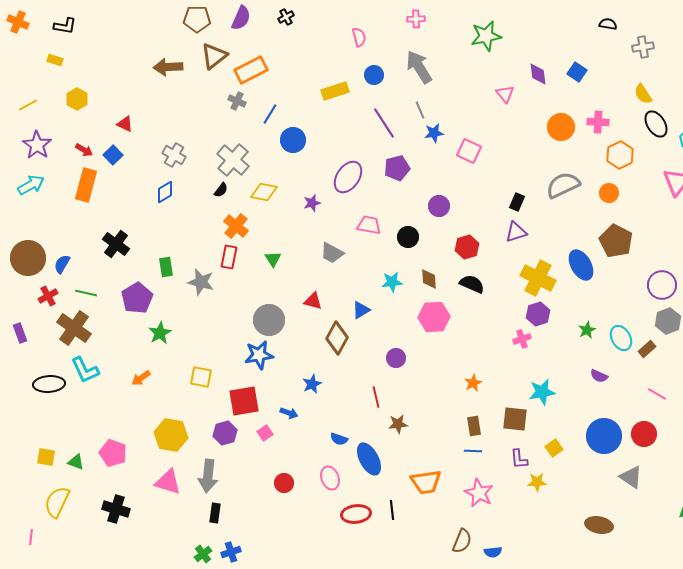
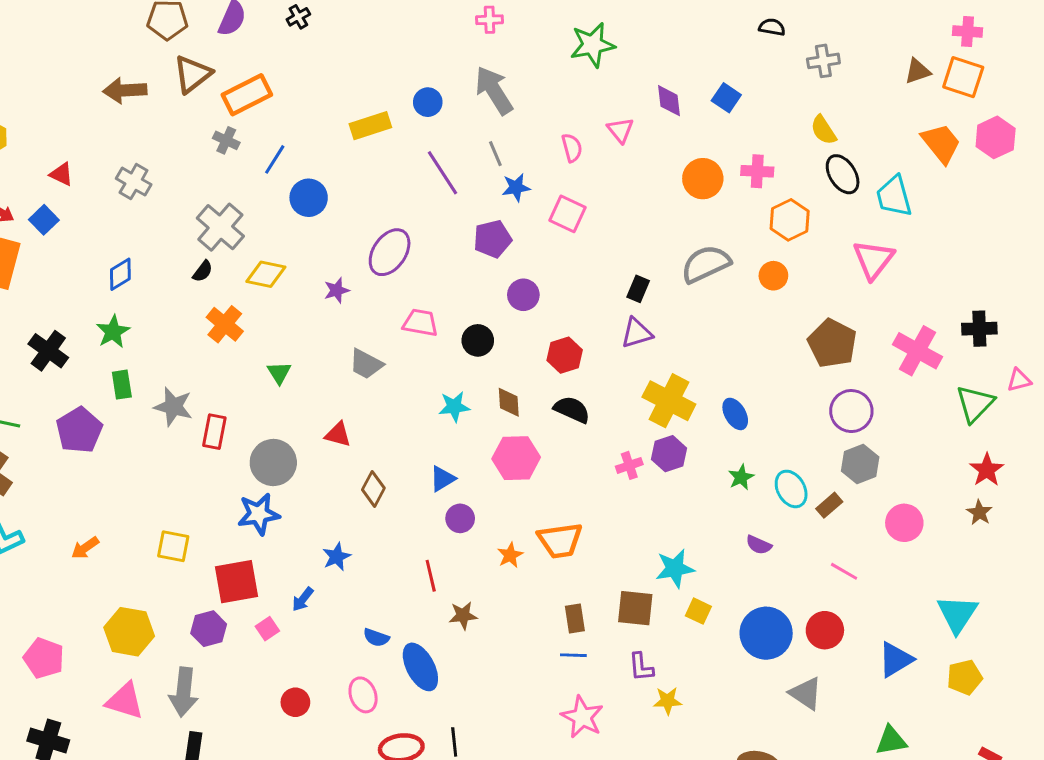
pink semicircle: (359, 37) -> (572, 148), moved
gray cross: (174, 155) -> (134, 182), moved
purple pentagon: (397, 168) -> (492, 239), moved
brown pentagon: (616, 241) -> (832, 343), moved
red rectangle: (229, 257) -> (214, 432), moved
blue ellipse: (581, 265) -> (735, 414), moved, size x0.7
blue triangle: (361, 310) -> (442, 479), moved
green star: (160, 333) -> (113, 332), moved
brown diamond: (337, 338) -> (373, 489), size x0.7
pink cross: (522, 339) -> (629, 465), moved
orange star: (473, 383) -> (510, 555), moved
blue arrow: (289, 413) -> (303, 599), turned 108
yellow square: (554, 448) -> (698, 611), moved, turned -30
orange trapezoid: (426, 482) -> (560, 540), moved

